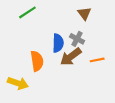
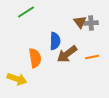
brown triangle: (84, 14) -> (80, 22), moved
gray cross: (77, 39) -> (91, 23), moved, turned -32

